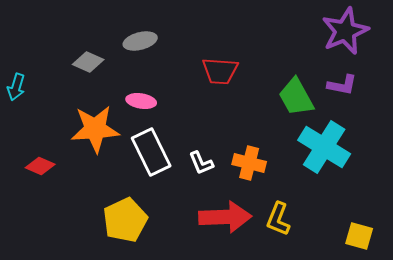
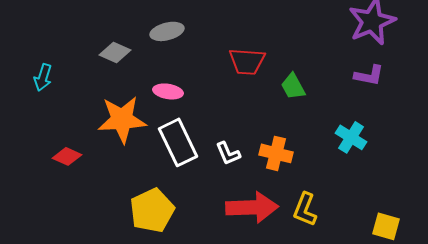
green trapezoid: (296, 97) -> (293, 86), moved, size x0.7
cyan cross: (324, 147) -> (351, 137), size x0.6

